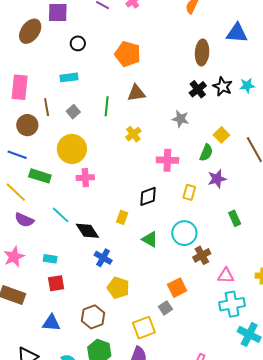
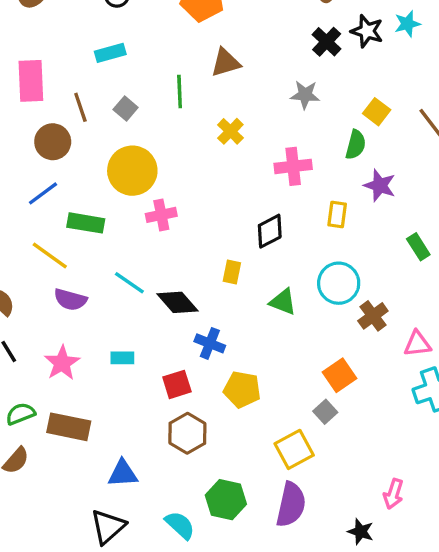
blue line: (17, 155) -> (43, 193), turned -48
purple star: (217, 179) -> (380, 185), turned -30
red square: (56, 283) -> (177, 384), moved
brown hexagon: (93, 317) -> (187, 433), moved
blue triangle: (51, 323) -> (123, 473), moved

